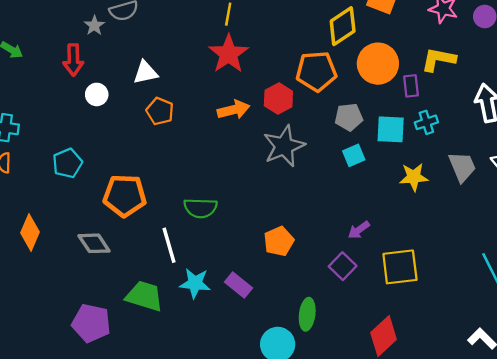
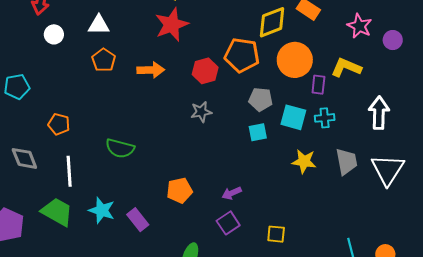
orange arrow: (234, 110) -> (151, 70), moved
gray star: (284, 146) -> (201, 112), size x0.6
orange pentagon: (125, 196) -> (59, 124), size x0.6
purple arrow: (359, 230) -> (232, 193), moved
white line: (169, 245) -> (69, 171), moved
yellow square: (400, 267) -> (276, 234), size x0.6

